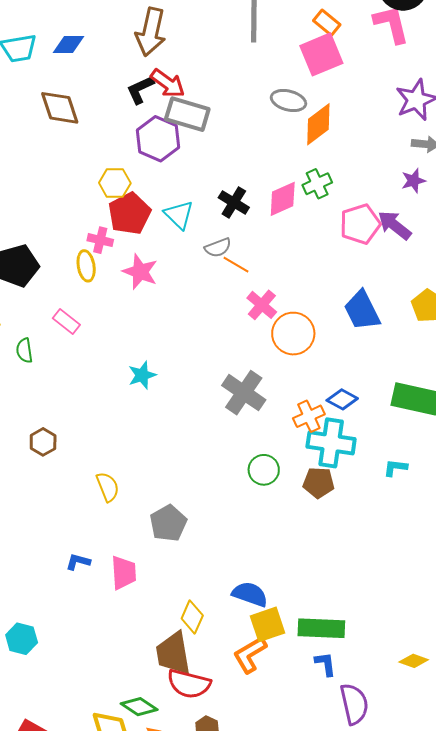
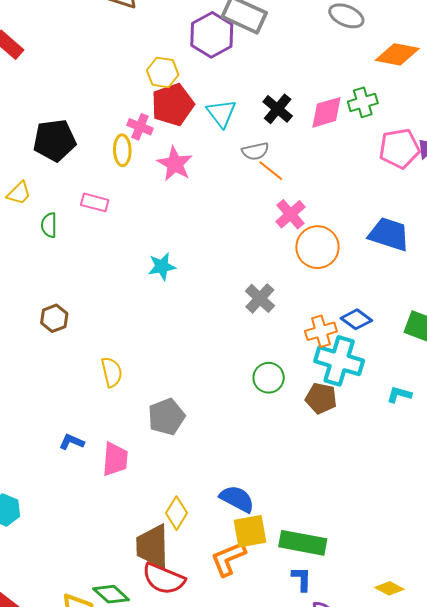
orange diamond: (318, 124) -> (397, 54), moved, turned 39
blue trapezoid: (362, 310) -> (389, 234), turned 126
pink rectangle: (66, 322) -> (95, 202), turned -32
gray cross: (244, 393) -> (260, 298), size x0.7

